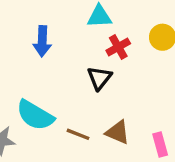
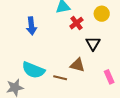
black triangle: (99, 78) -> (93, 43), moved
brown triangle: (118, 132) -> (77, 65), moved

